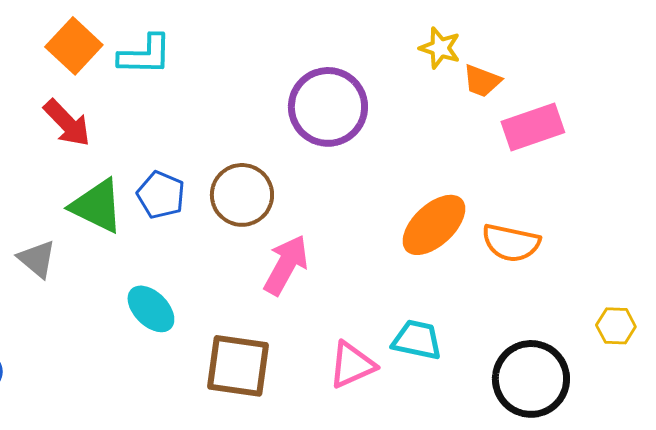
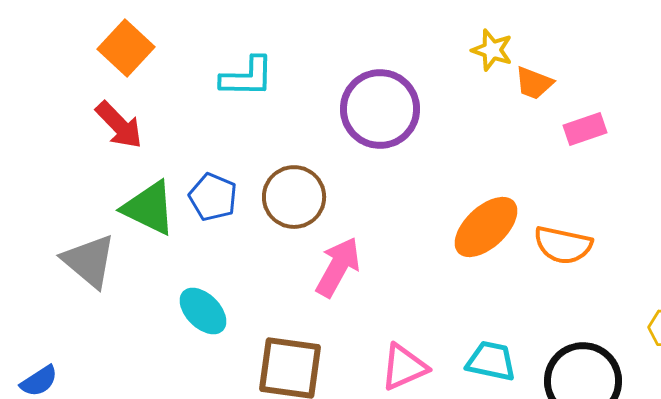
cyan L-shape: (145, 55) -> (247, 77), moved
pink rectangle: (533, 127) -> (585, 129), size x0.7
gray triangle: (37, 259) -> (89, 261), size x1.4
cyan trapezoid: (417, 340) -> (491, 361), moved

